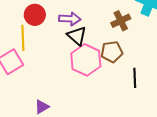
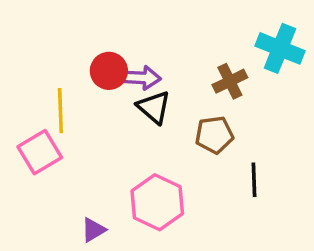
red circle: (35, 15) -> (109, 71), moved
pink hexagon: (86, 60) -> (157, 202), moved

